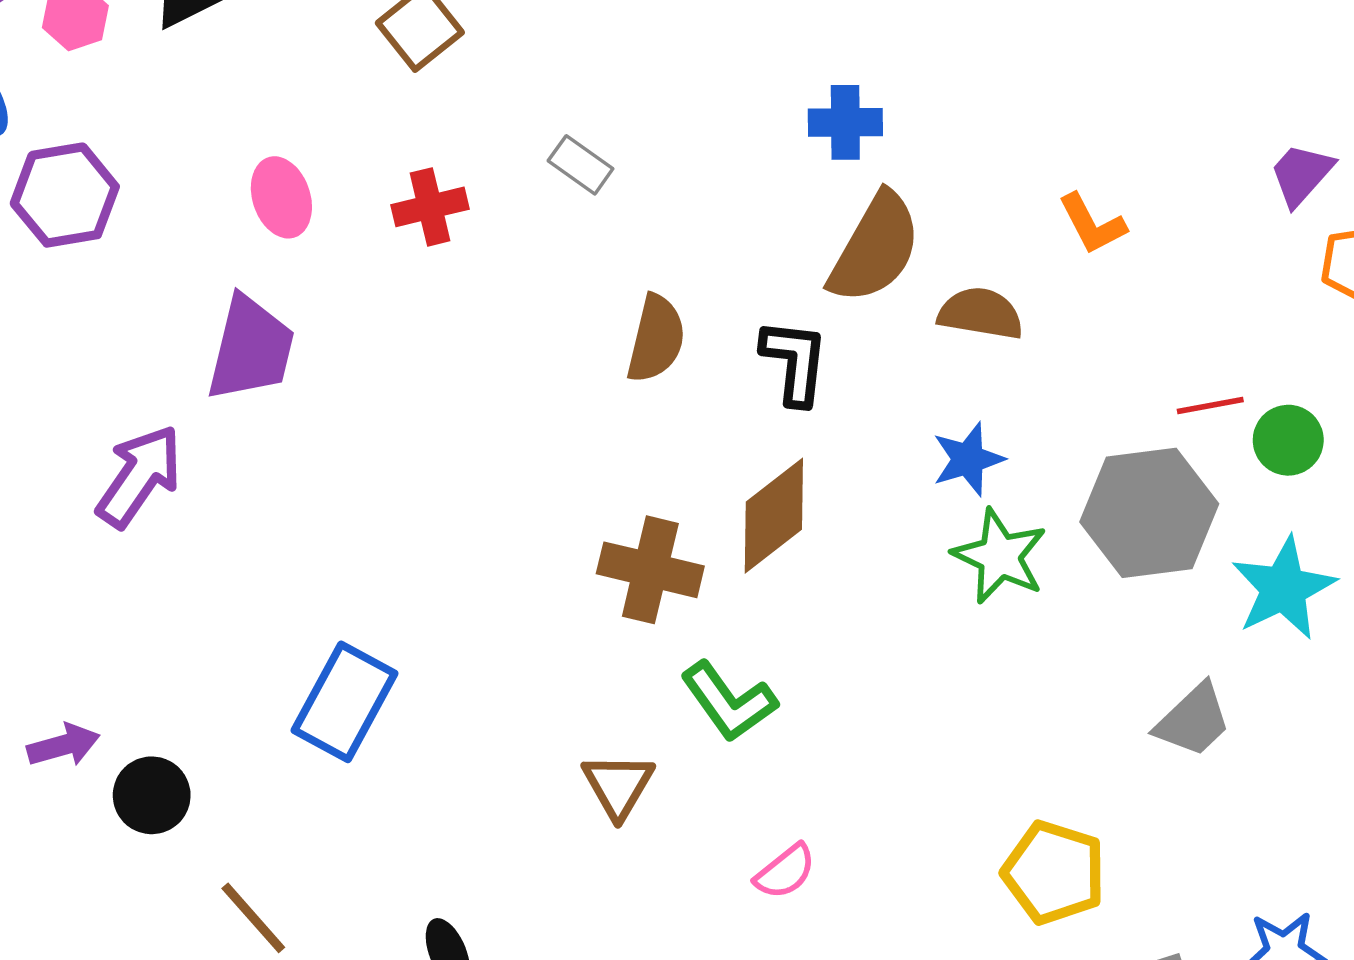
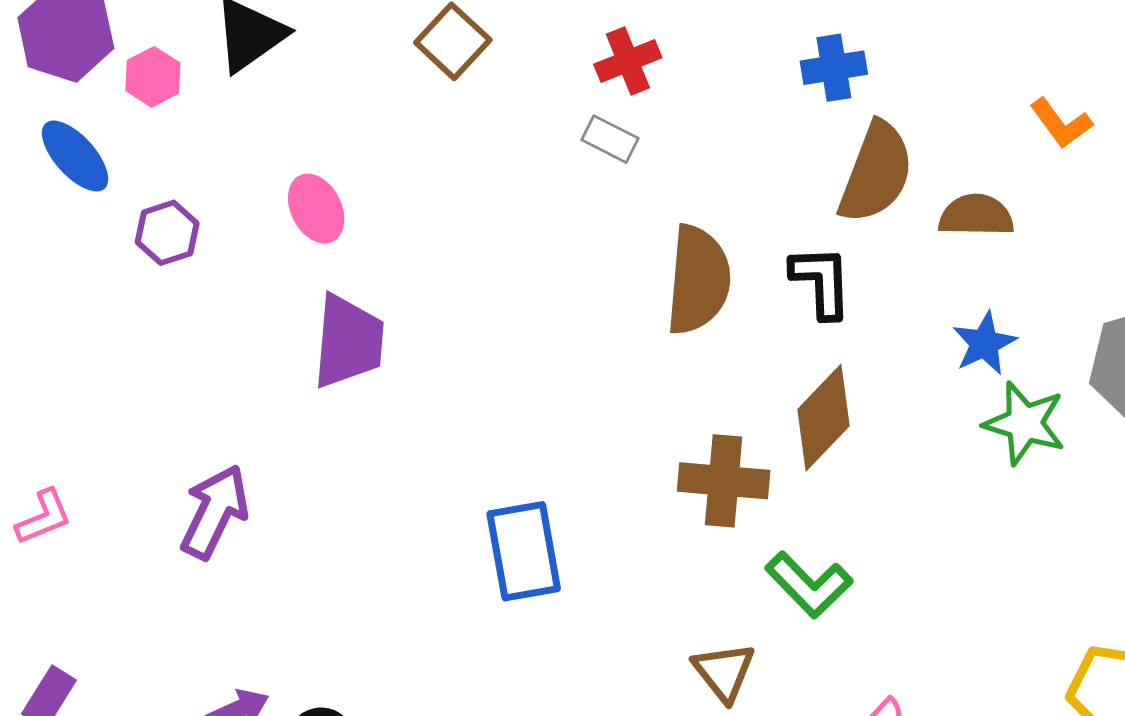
purple hexagon: (65, 195) -> (167, 233), size x0.7
pink ellipse: (281, 197) -> (316, 209), moved
red cross: (430, 207) -> (628, 61), moved
brown semicircle: (656, 339) -> (698, 280), size x1.4
purple arrow: (139, 476) -> (215, 512), moved
blue rectangle: (344, 702) -> (524, 551), moved, turned -30

